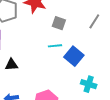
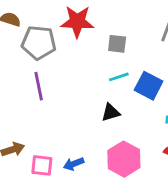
black triangle: (11, 65) -> (111, 112), moved

